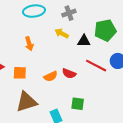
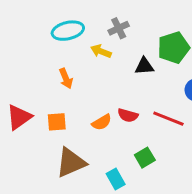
yellow arrow: (62, 33) -> (101, 51), moved
red line: (96, 66) -> (168, 119), moved
green square: (78, 104) -> (145, 158), turned -32

